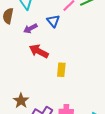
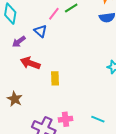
brown star: (21, 101) -> (15, 99), moved

